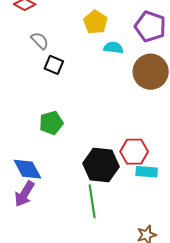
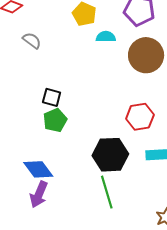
black square: (54, 65) -> (52, 97), moved
red hexagon: (134, 152) -> (140, 117), moved

